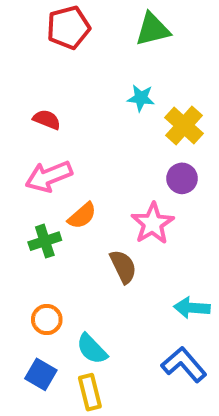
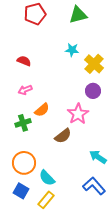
pink arrow: (49, 176) -> (25, 90), size x0.6
brown semicircle: (123, 267) -> (63, 136), turned 78
cyan arrow: (192, 308) -> (98, 157), turned 30
orange circle: (47, 320) -> (24, 163), size x1.5
yellow rectangle: (90, 392) -> (46, 200), turned 54

